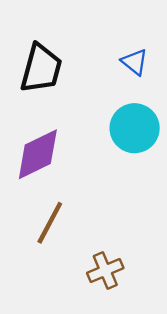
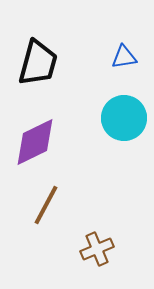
blue triangle: (135, 62) -> (124, 57), turned -48

